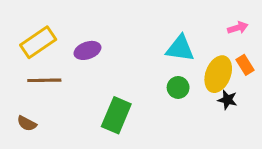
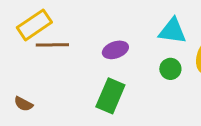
purple ellipse: (87, 50) -> (115, 50), moved
brown line: (44, 80) -> (52, 45), moved

